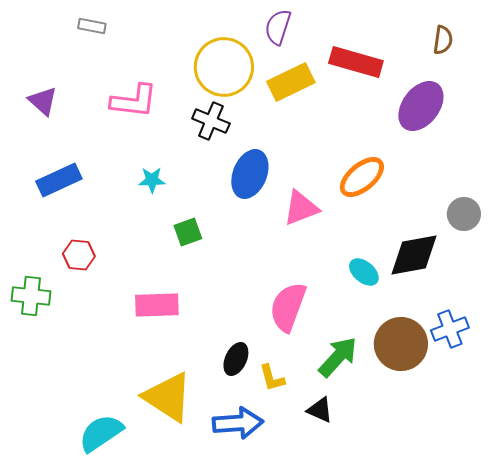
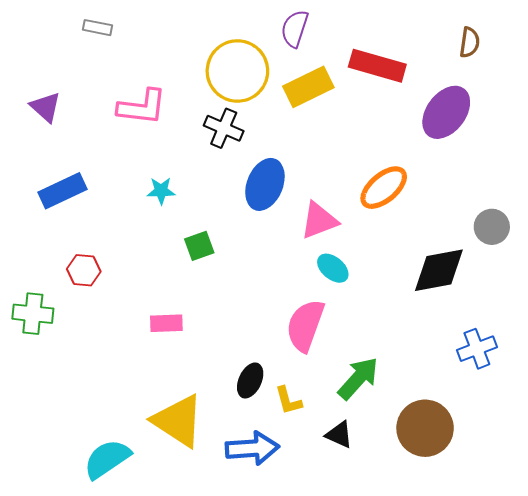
cyan ellipse: (364, 272) -> (333, 268), moved
pink rectangle: (157, 305) -> (166, 323), size x0.7
brown circle: (401, 344) -> (425, 428), moved

